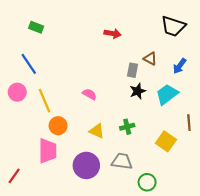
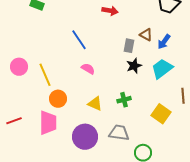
blue line: (29, 64) -> (79, 40), moved
blue arrow: (180, 66) -> (164, 42), moved
red line: (14, 176) -> (14, 121), moved, turned 35

